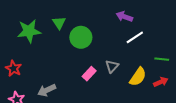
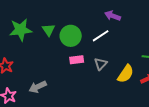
green triangle: (59, 23) -> (49, 30), moved
white line: (135, 37) -> (101, 36), moved
pink rectangle: (89, 74) -> (77, 60), moved, turned 40

